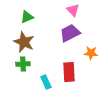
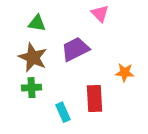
green triangle: (27, 17) -> (37, 23), turned 32
purple trapezoid: (70, 33) -> (75, 49), moved

